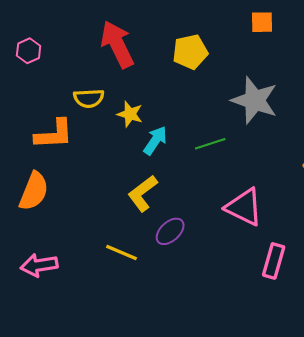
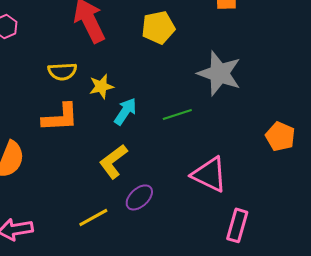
yellow star: (130, 114) -> (101, 86), turned -30
orange L-shape: (54, 134) -> (60, 117), moved
yellow line: (121, 252) -> (93, 217), turned -52

